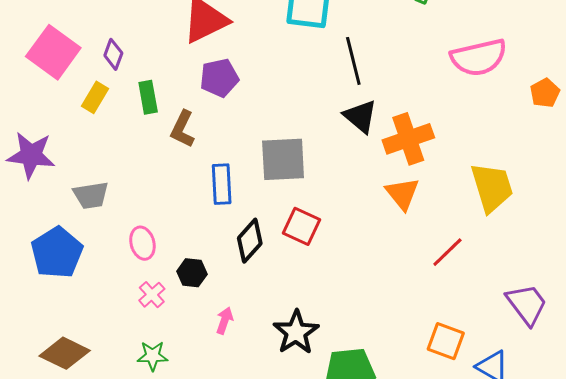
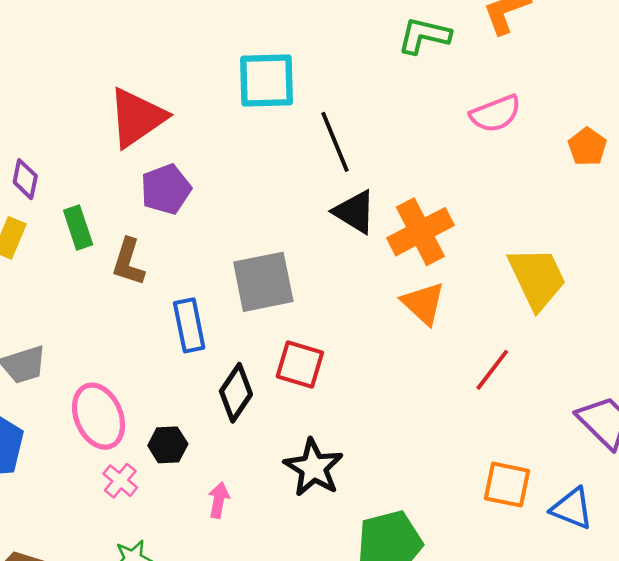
pink semicircle: (479, 57) -> (495, 114), size x0.7
pink ellipse: (142, 243) -> (99, 416), size x1.5
black star: (296, 332) -> (314, 468), moved

